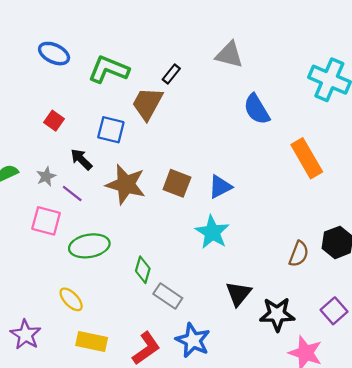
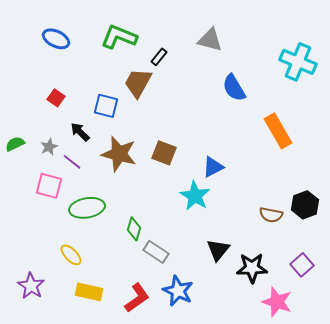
green L-shape: (109, 69) -> (119, 37), moved
blue triangle: (220, 187) -> (213, 167), moved
brown semicircle: (299, 254) -> (271, 215), turned 80

